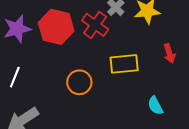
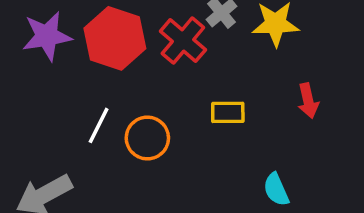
yellow rectangle: (124, 64) -> (228, 112), size x0.7
white line: (15, 77) -> (99, 125), moved

